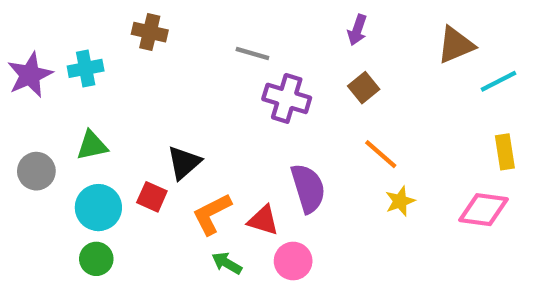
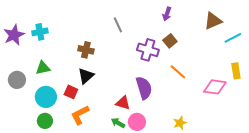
brown cross: (150, 32) -> (86, 50), moved
gray line: (252, 53) -> (118, 25), turned 49
purple cross: (287, 98) -> (148, 50), moved
yellow star: (400, 201) -> (180, 123), moved
pink diamond: (483, 210) -> (215, 87), moved
orange L-shape: (212, 214) -> (80, 115), moved
green arrow: (227, 263) -> (118, 123), moved

